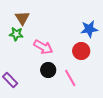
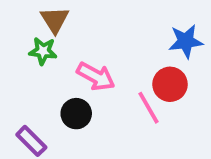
black circle: (48, 70) -> (76, 114), moved
pink line: (70, 78) -> (149, 108), moved

